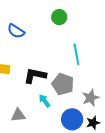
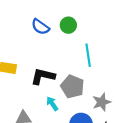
green circle: (59, 17) -> (68, 25), moved
blue semicircle: (16, 31) -> (40, 27), moved

